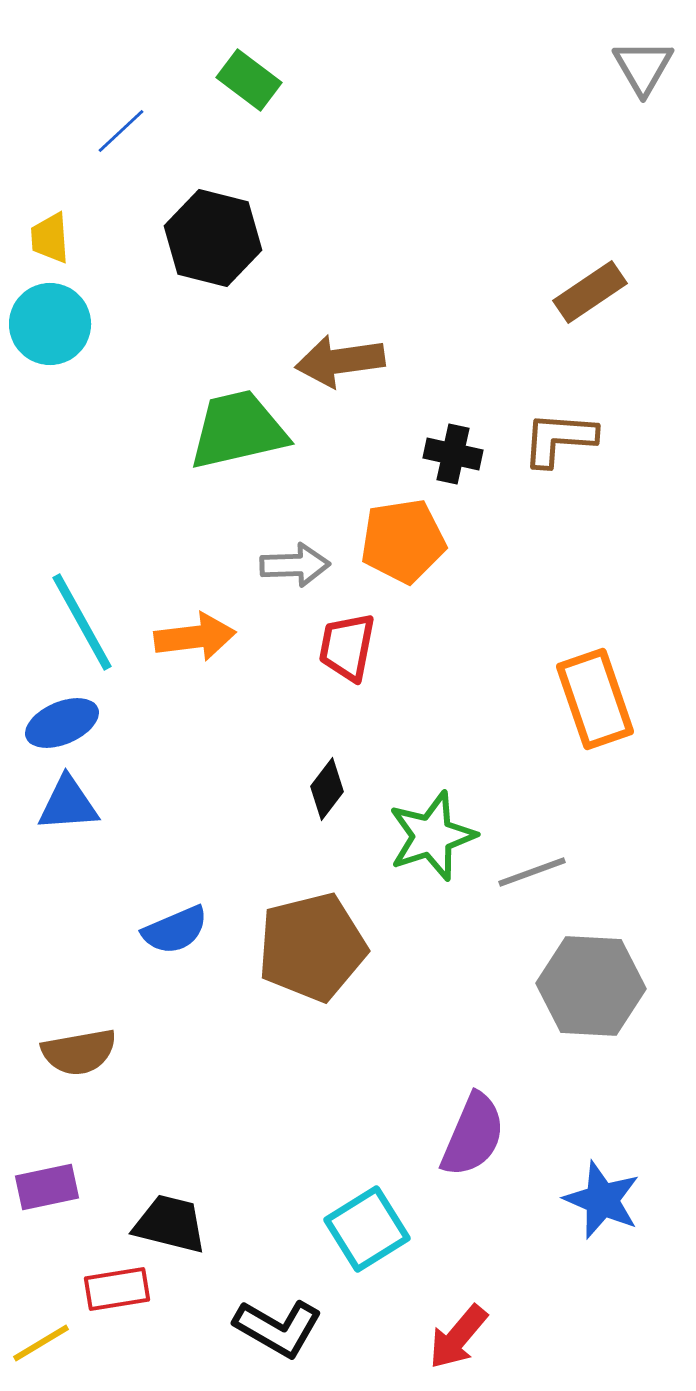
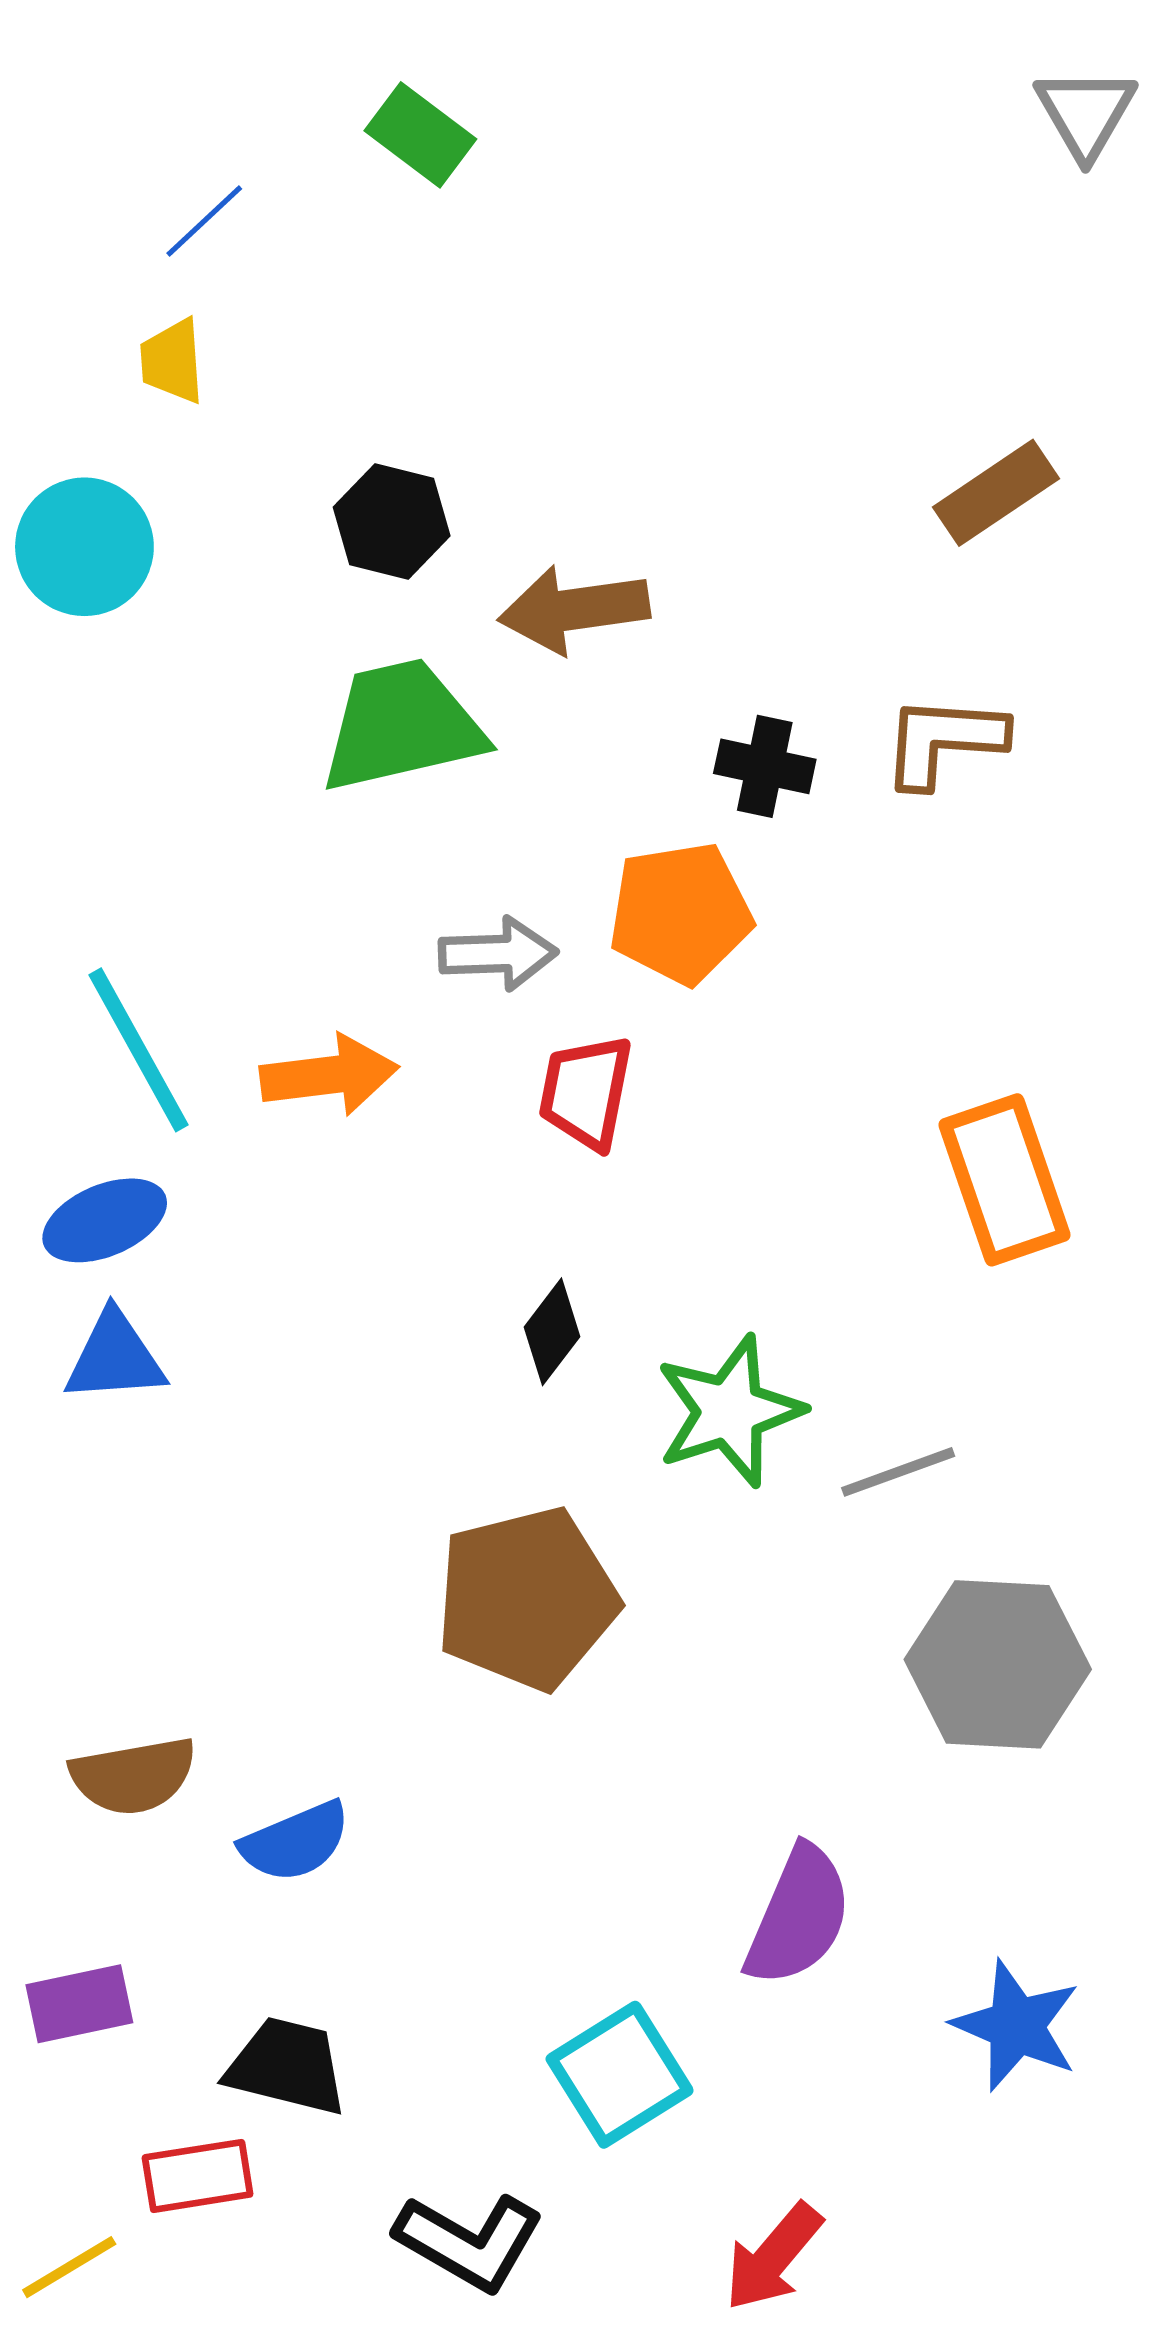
yellow trapezoid: (50, 238) -> (172, 361), moved
black hexagon: (213, 238) -> (392, 522), moved, size x0.7
blue semicircle: (175, 930) -> (295, 1842), moved

